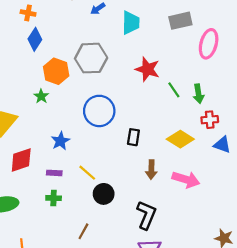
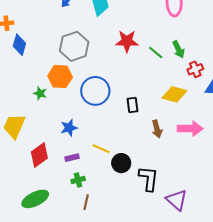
orange hexagon: (56, 71) -> (60, 77), moved
blue star: (60, 141) -> (69, 128), turned 30
black L-shape: (146, 215) -> (149, 179), moved
brown line: (83, 231) -> (86, 202), moved

